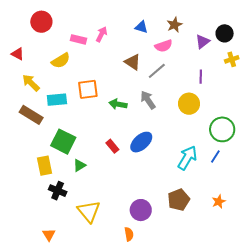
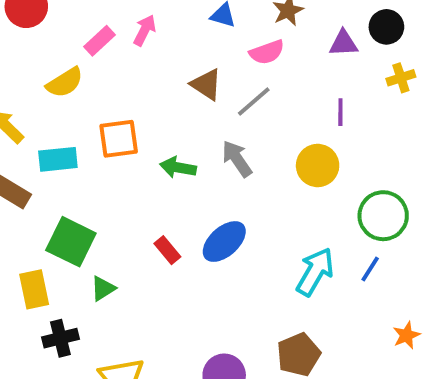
pink rectangle: (79, 39) -> (100, 41), turned -56
purple triangle: (203, 42) -> (343, 43), turned 35
black cross: (58, 191) -> (60, 338), turned -36
orange star: (219, 201) -> (406, 335), moved

